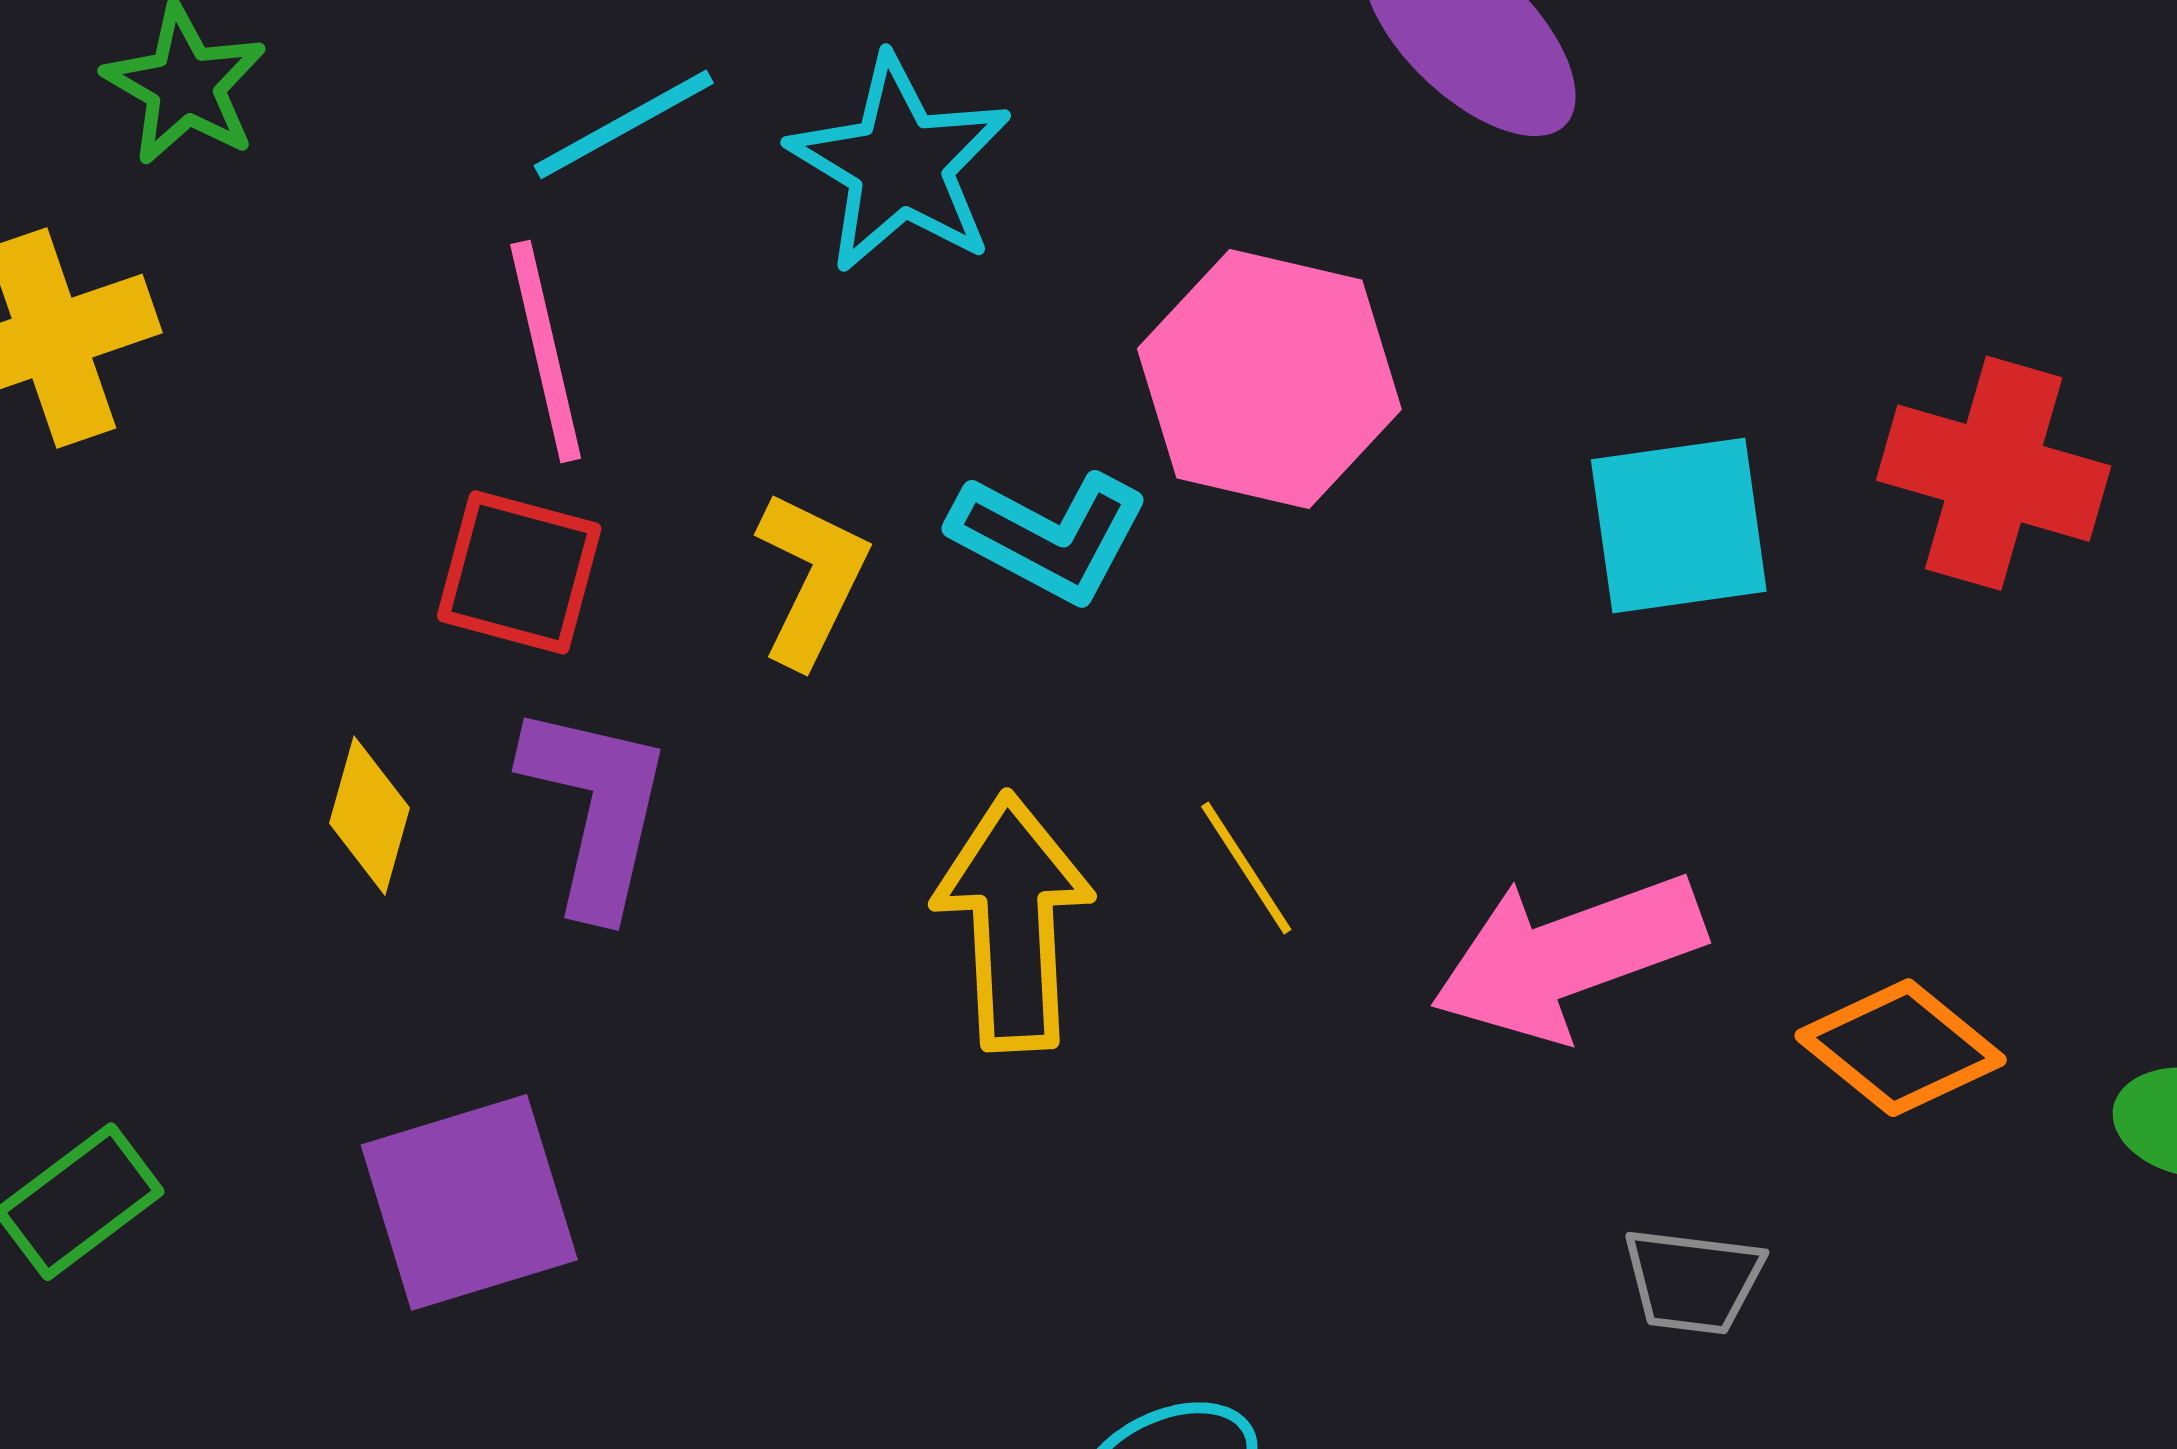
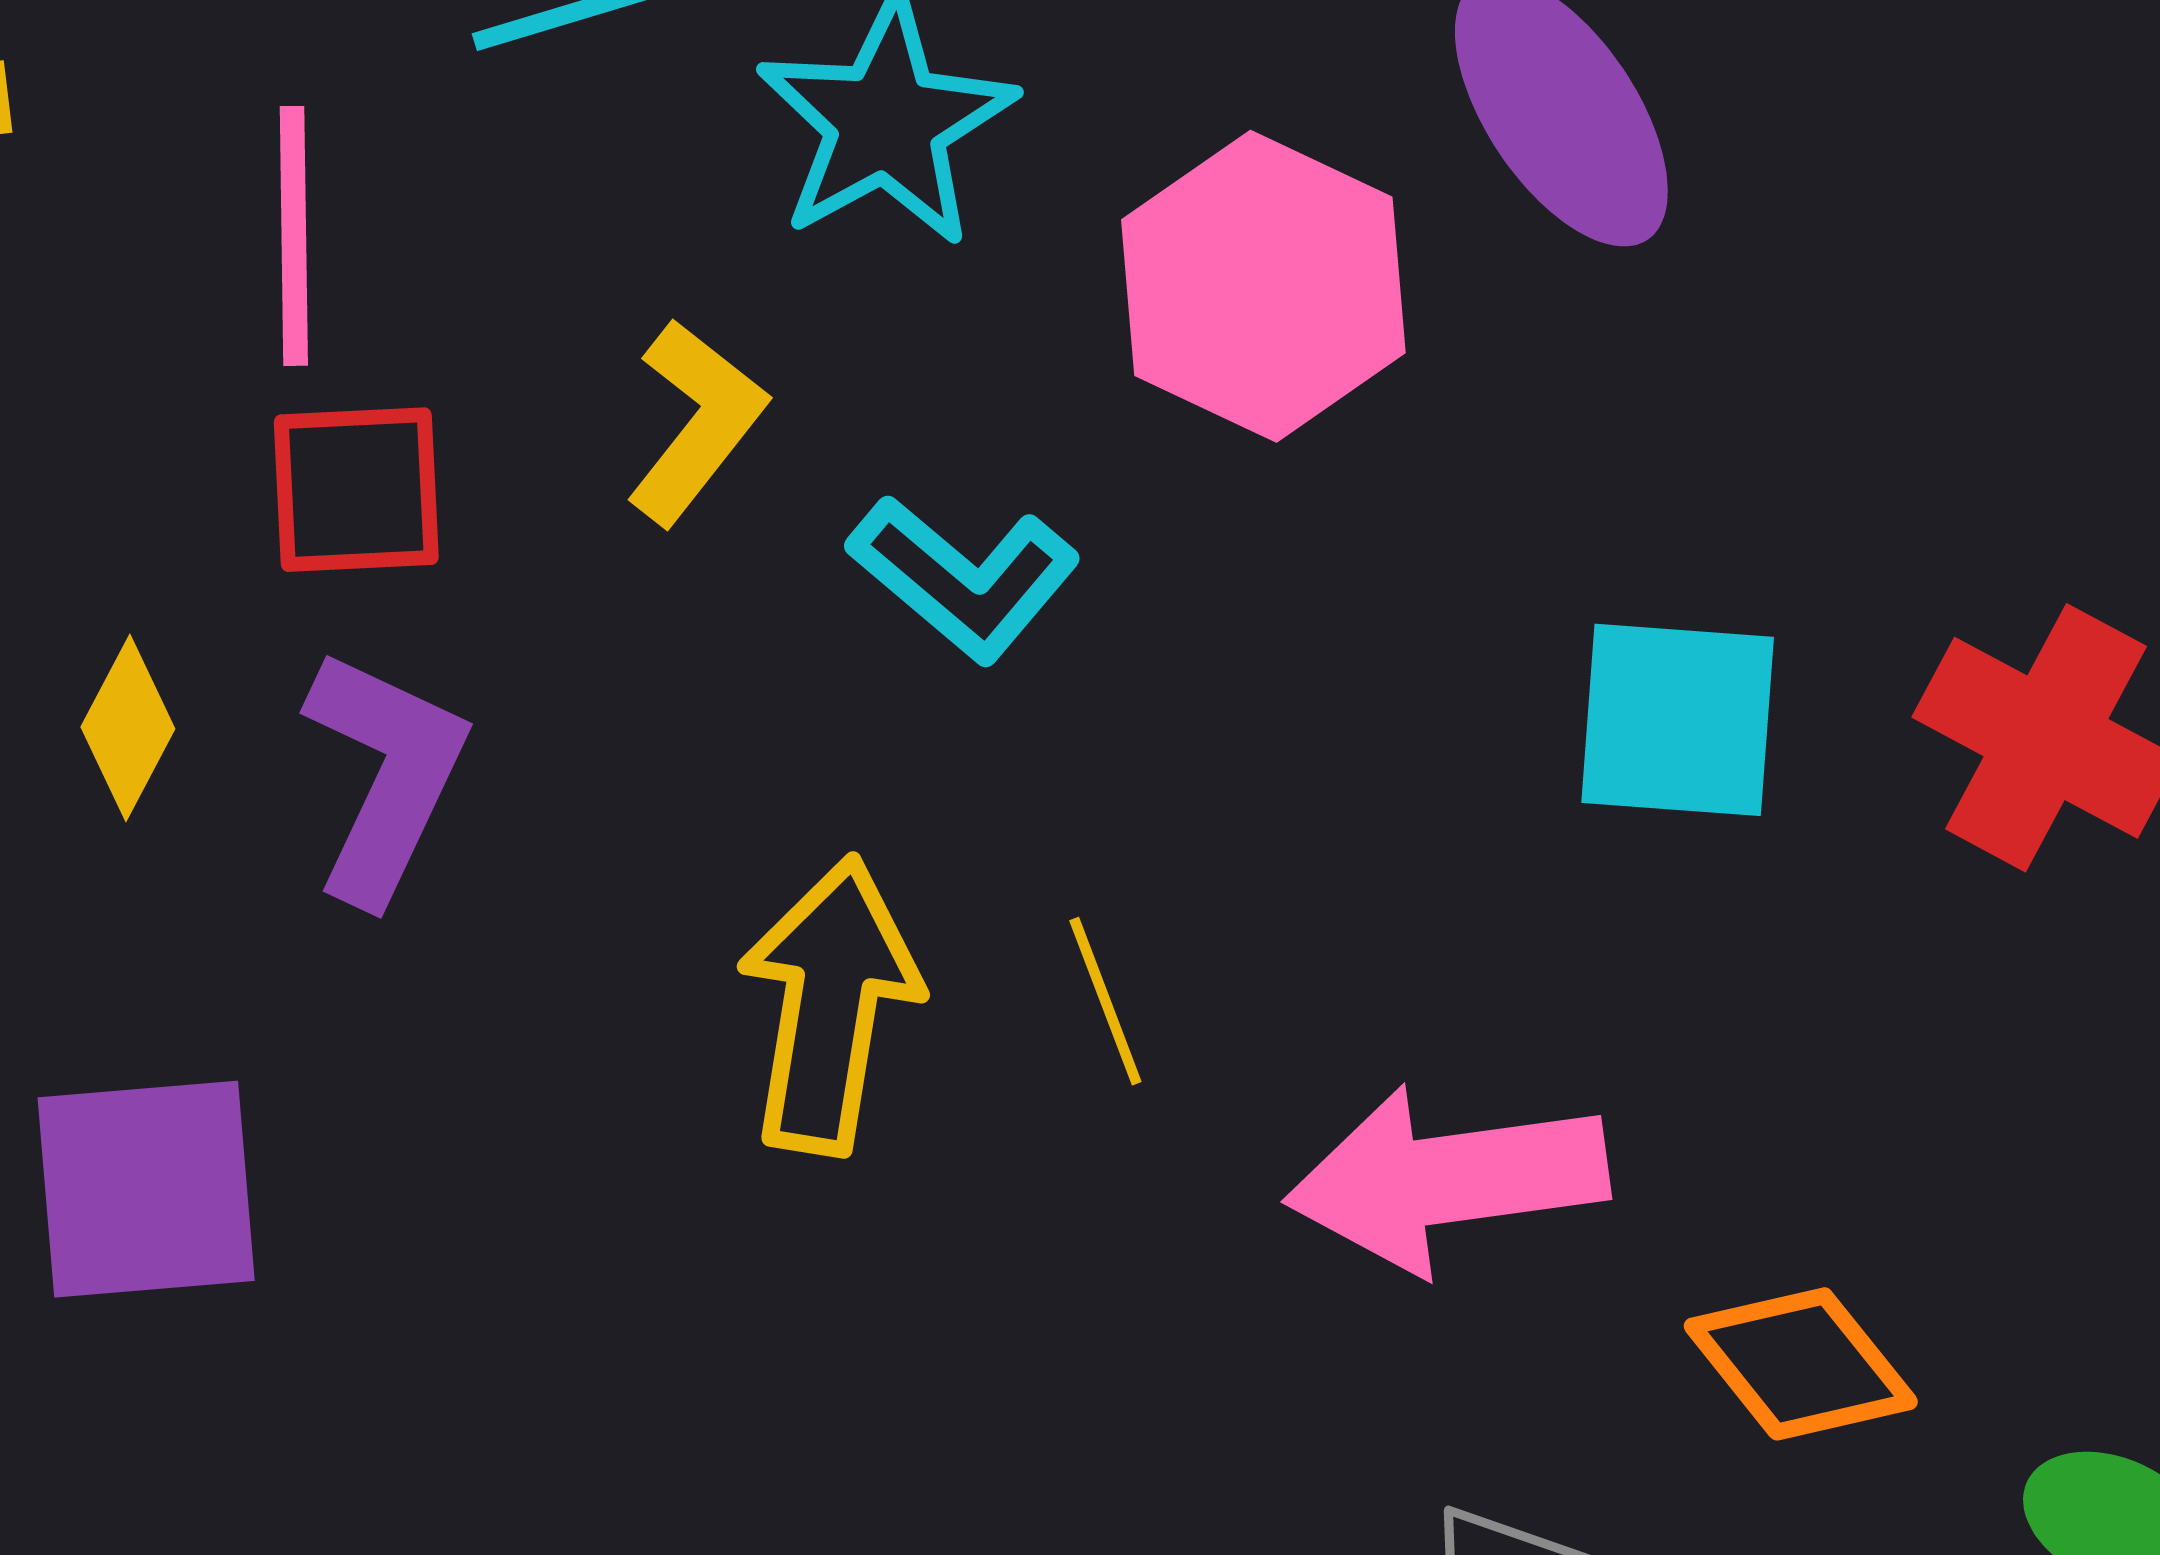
pink line: (546, 351) -> (294, 236), moved
pink hexagon: (1269, 379) -> (1263, 286), moved
red square: (519, 572) -> (356, 490), turned -30
yellow L-shape: (812, 579) -> (696, 422), moved

